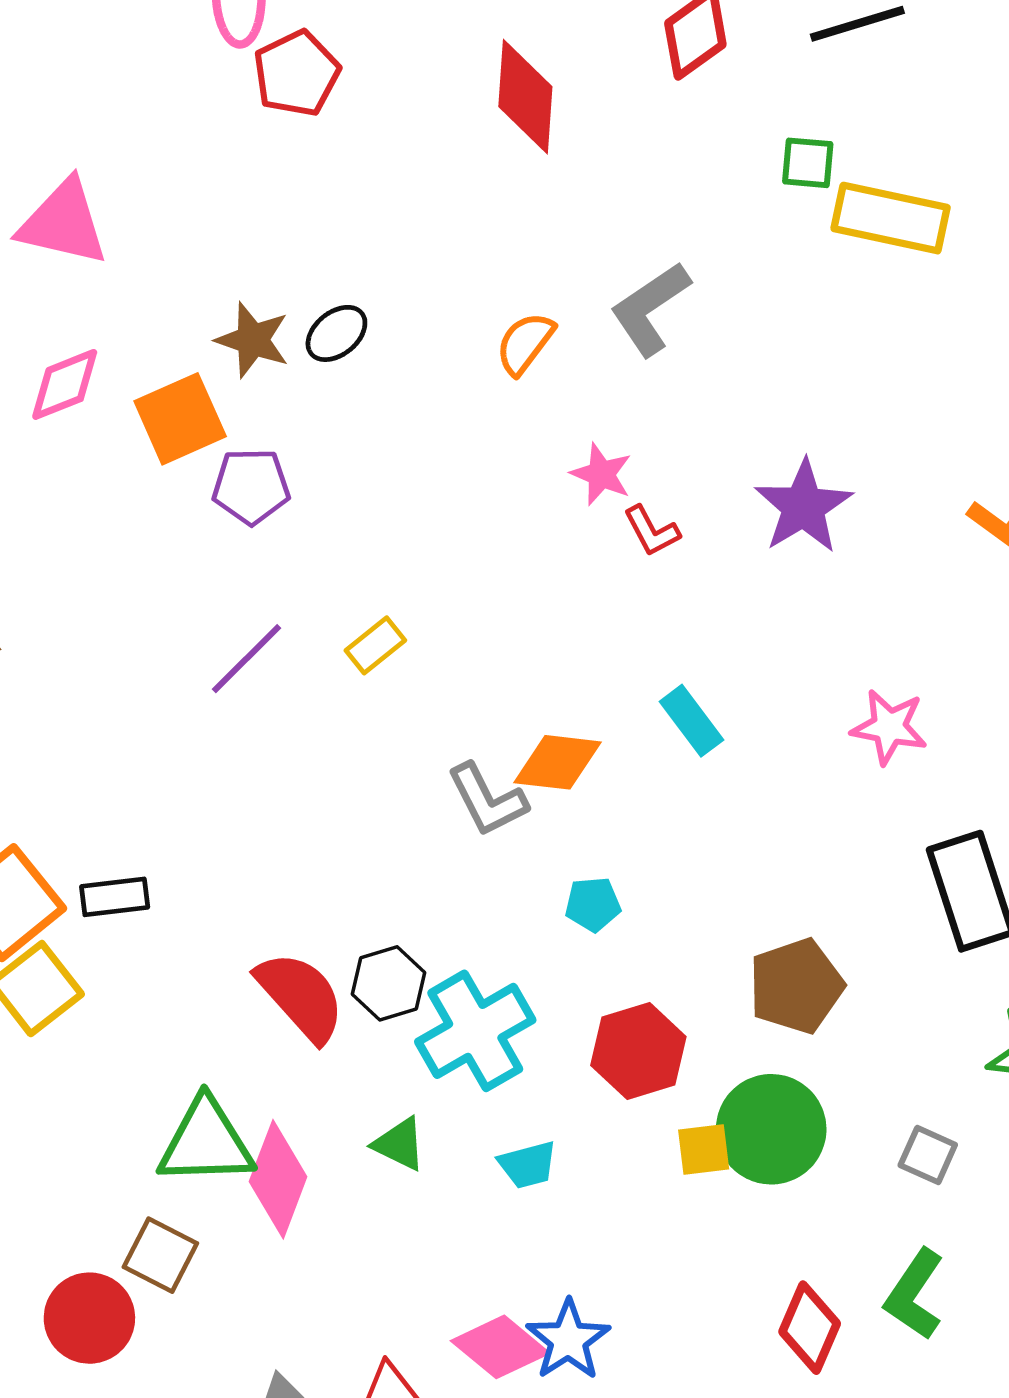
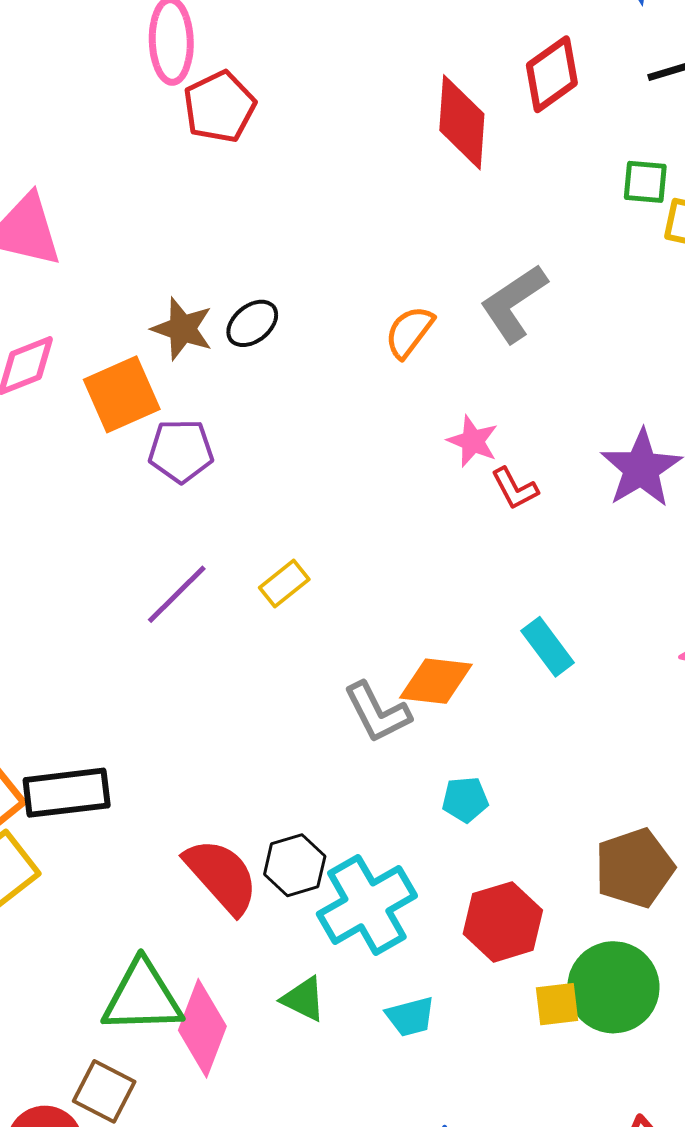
red diamond: (525, 97) -> (462, 122), moved
black rectangle: (115, 897) -> (67, 793), size x1.5

